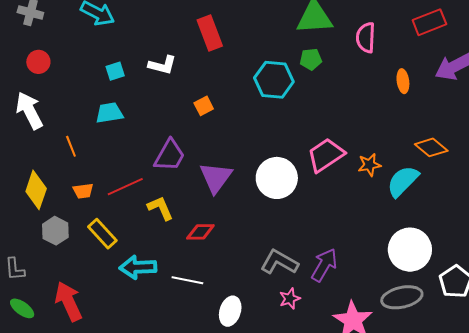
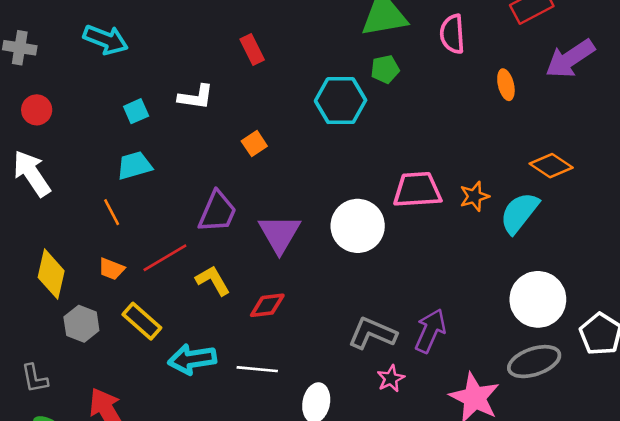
red rectangle: (210, 33) -> (252, 50), size x0.7
orange line: (71, 146) -> (112, 212), moved
pink trapezoid: (326, 155) -> (417, 190), turned 36
orange trapezoid: (83, 191) -> (111, 269), turned 35

